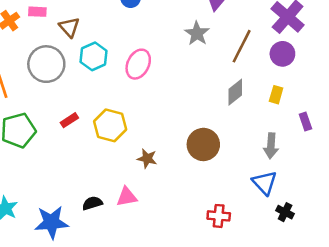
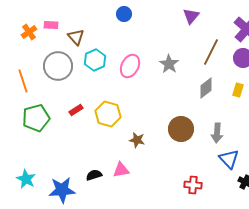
gray star: (197, 33) -> (169, 64), moved
gray arrow: (271, 146) -> (217, 133), moved

